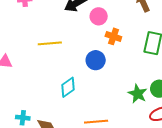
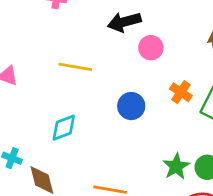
orange cross: (113, 36) -> (181, 92), moved
cyan diamond: (68, 87) -> (64, 128), moved

